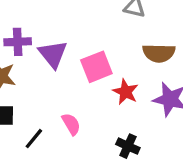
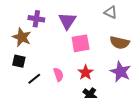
purple triangle: (53, 54) -> (67, 21), moved
red star: (125, 92) -> (86, 72), moved

